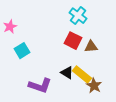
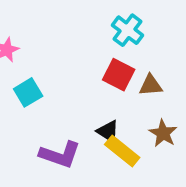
yellow rectangle: (82, 75) -> (122, 151), moved
brown star: (94, 86) -> (163, 133), moved

